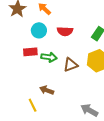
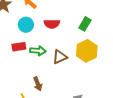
brown arrow: (47, 90) -> (38, 84), turned -128

